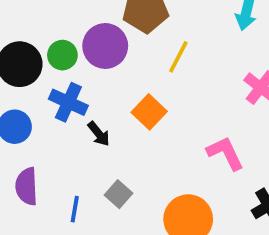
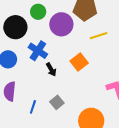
green circle: (62, 55) -> (38, 12), moved
yellow line: (178, 57) -> (99, 36), turned 36

